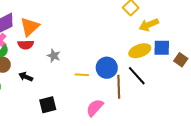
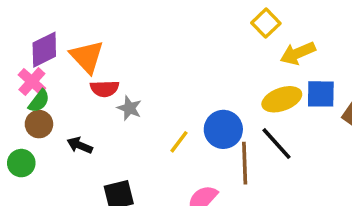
orange triangle: (30, 27) -> (87, 57), turned -30
red semicircle: (26, 45) -> (105, 89), moved
yellow line: (82, 75) -> (179, 142), turned -56

